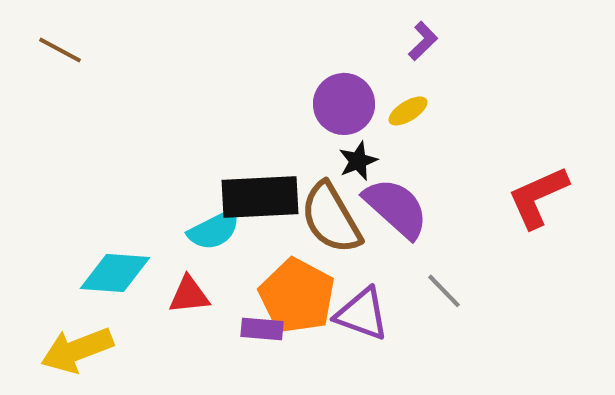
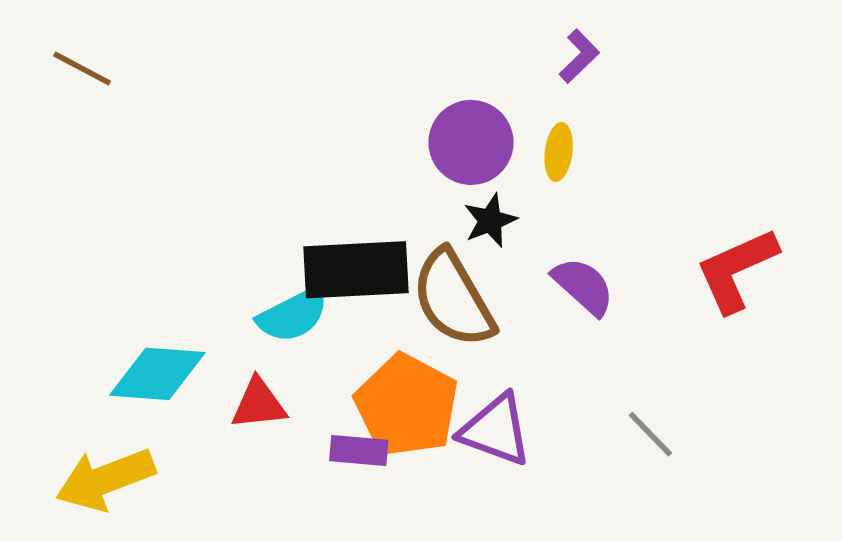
yellow ellipse: (408, 111) -> (559, 152), turned -51
purple semicircle: (396, 208) -> (583, 286), moved, size x0.7
gray line: (444, 291) -> (650, 434), moved

